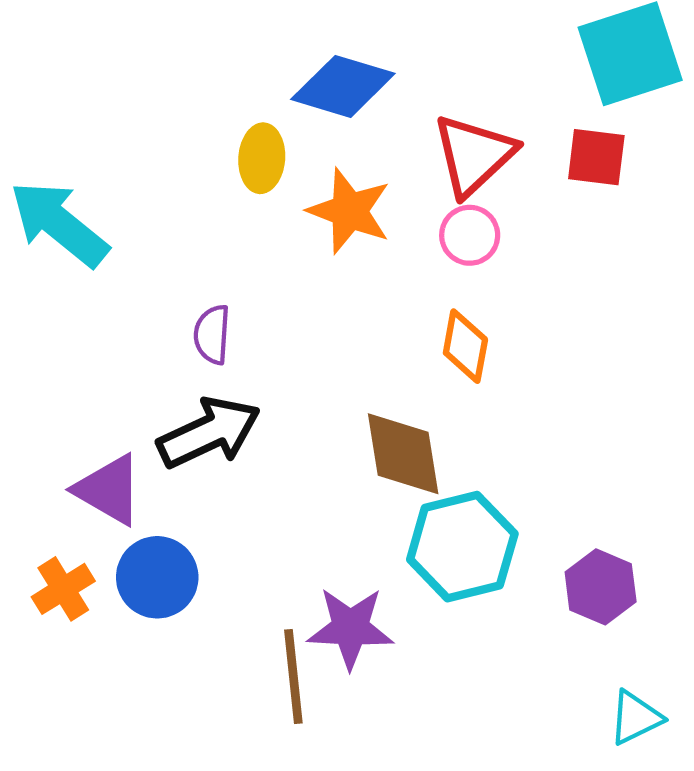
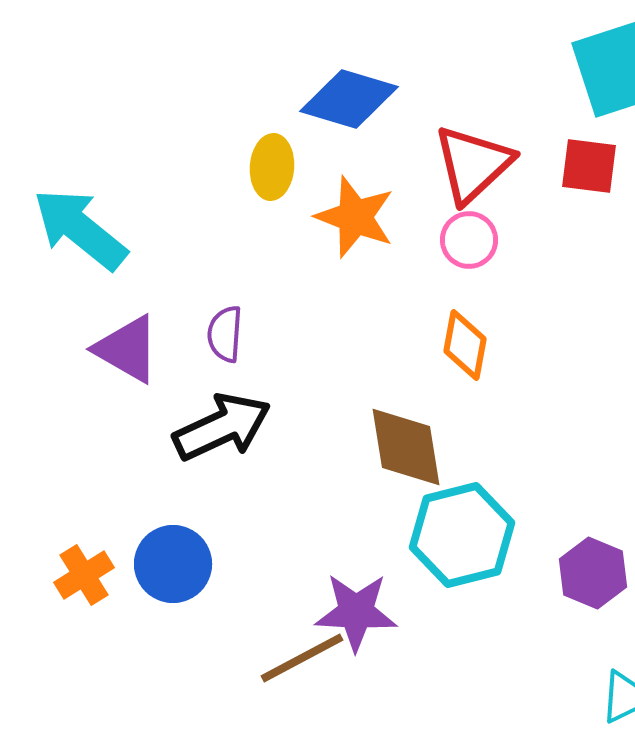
purple triangle: (109, 490) -> (127, 349), moved
brown line: (293, 677) -> (302, 658), turned 68

